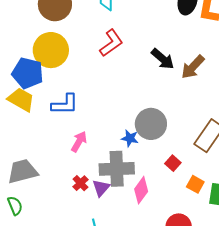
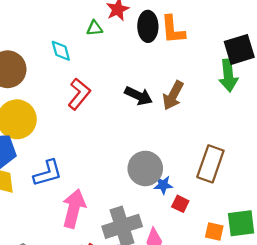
blue star: (130, 138) -> (163, 185), moved
pink arrow: (79, 142) -> (74, 209), size x1.6
orange square: (195, 184) -> (214, 231), moved

